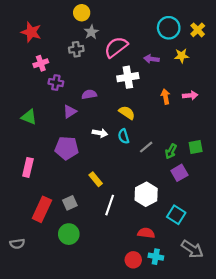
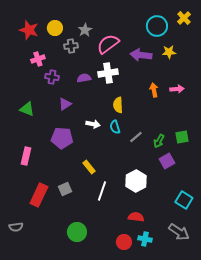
yellow circle: (82, 13) -> (55, 28), moved
yellow cross: (198, 30) -> (184, 18), moved
purple arrow: (151, 59) -> (141, 55), size x1.5
white cross: (128, 77) -> (108, 73), moved
purple semicircle: (89, 94) -> (84, 78), moved
yellow semicircle: (127, 113) -> (118, 105), turned -126
cyan square: (176, 215) -> (184, 200), moved
green circle: (69, 234) -> (77, 232), moved

